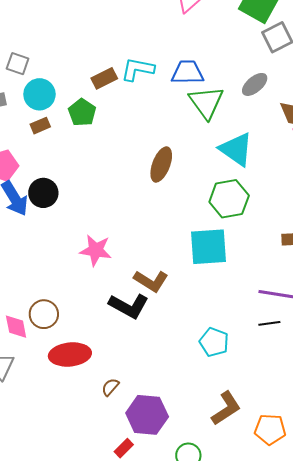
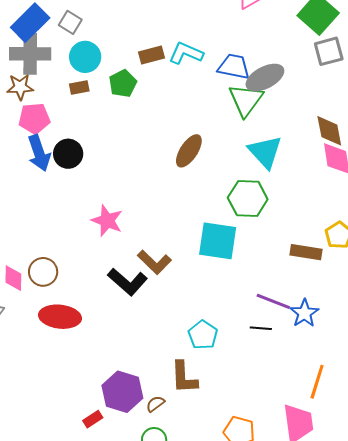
gray ellipse: (255, 84) -> (265, 78), moved, size x1.4
brown semicircle: (110, 387) -> (155, 404), moved
brown L-shape: (226, 408) -> (184, 377), moved, turned 108

